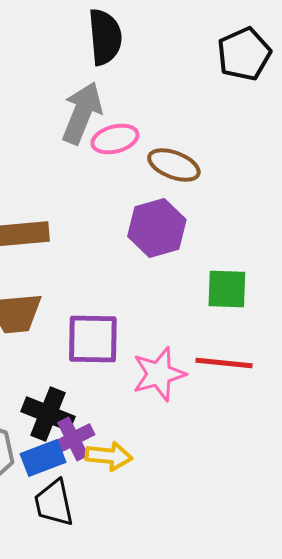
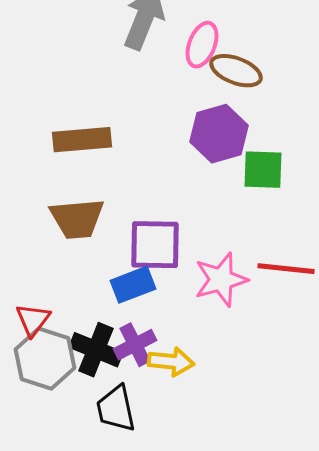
pink ellipse: (115, 139) -> (202, 45), moved, turned -54
green square: (227, 289) -> (263, 170), moved
black cross: (48, 414) -> (96, 350), moved
blue rectangle: (43, 458) -> (133, 285), moved

